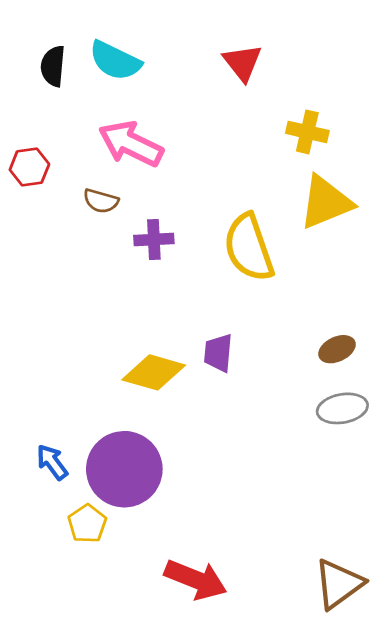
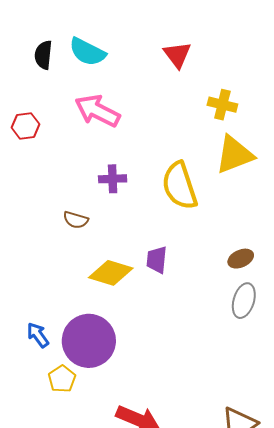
brown semicircle: (101, 201) -> (76, 220), moved
gray ellipse: (342, 408) -> (244, 301), turned -64

